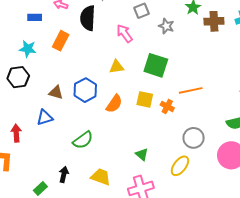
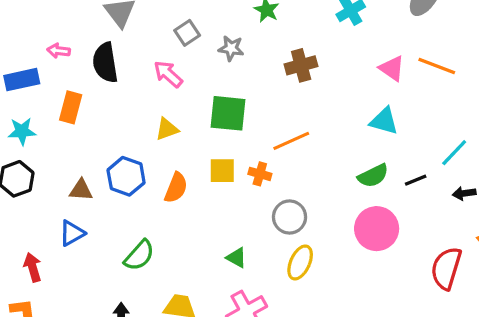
blue rectangle: (35, 17) -> (22, 80), size x1.5
brown cross: (214, 21) -> (301, 65), moved
gray circle: (194, 138) -> (290, 217), moved

